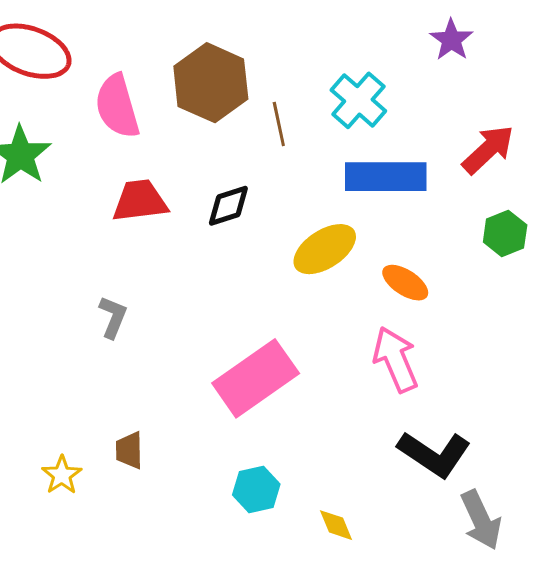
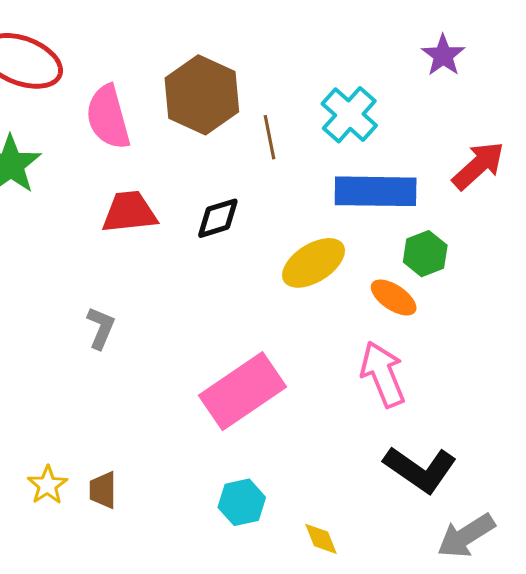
green hexagon: (505, 234) -> (425, 254), moved
brown trapezoid: (129, 450) -> (103, 490), moved
gray arrow: (481, 520) -> (466, 536), turned 82

